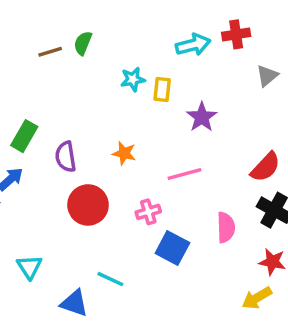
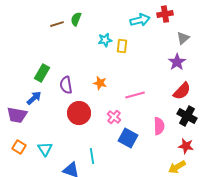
purple star: (202, 117) -> (177, 62), moved
pink cross: (148, 212) -> (114, 117), turned -32
cyan line: (110, 279) -> (92, 156), turned 56

